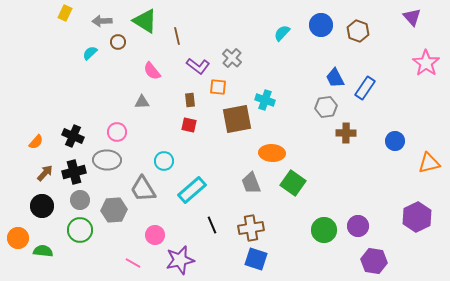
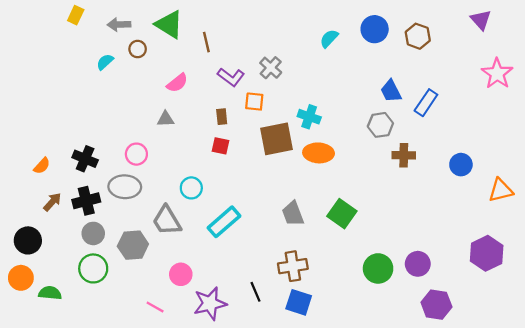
pink semicircle: (152, 71) -> (177, 83), turned -90
orange ellipse: (272, 153) -> (319, 153), moved
black circle: (42, 206) -> (28, 240), moved
black line: (212, 225) -> (255, 292), moved

